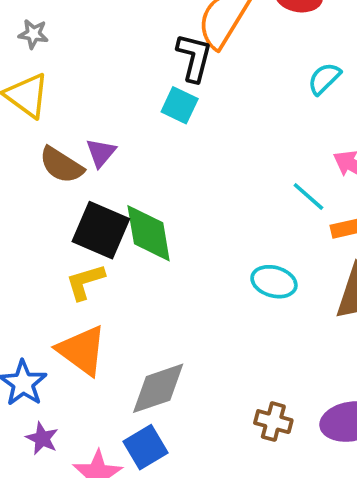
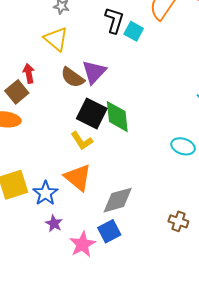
black L-shape: (194, 57) -> (114, 20), moved
cyan square: (180, 105) -> (134, 31), moved
purple triangle: (101, 153) -> (94, 72), size x1.5
yellow L-shape: (85, 282) -> (82, 141), turned -110

